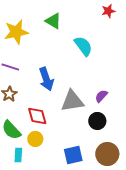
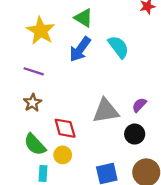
yellow star: (16, 32) -> (41, 31), turned -30
blue arrow: (46, 79) -> (80, 49), moved, turned 55

